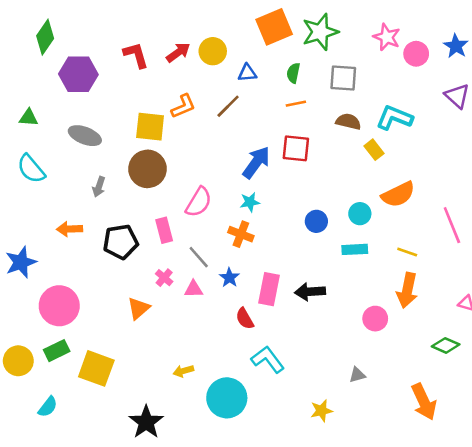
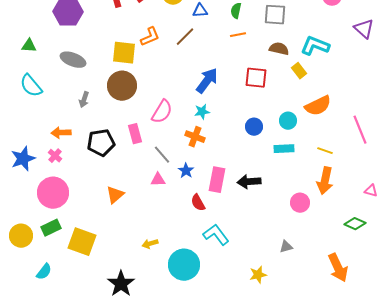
red square: (296, 148) -> (256, 78), moved
pink cross: (164, 278) -> (55, 156), moved

